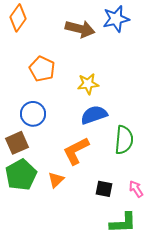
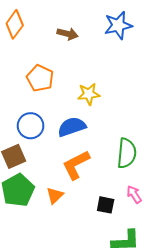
brown arrow: (80, 29) -> (68, 34), moved, size x0.7
blue semicircle: (94, 115) -> (72, 127), moved
pink arrow: (136, 189) -> (134, 194), moved

